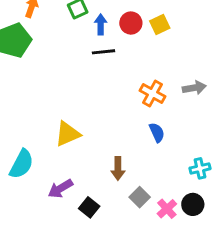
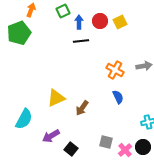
brown arrow: (118, 168) -> (82, 108), moved, turned 35
gray square: (140, 197) -> (106, 142), turned -32

